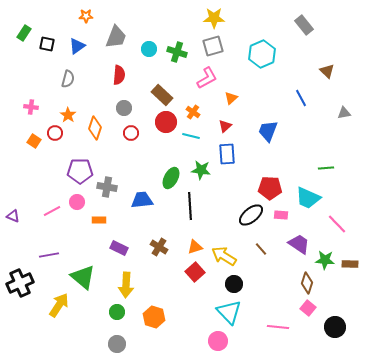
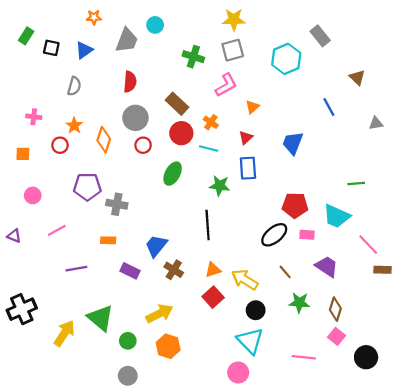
gray rectangle: (304, 25) -> (320, 36), moved
cyan circle: (149, 49) -> (155, 25), moved
gray circle: (124, 108) -> (135, 118), size x1.5
orange square: (34, 141) -> (23, 154), moved, turned -32
green ellipse: (171, 178) -> (173, 174), moved
blue trapezoid: (142, 200) -> (156, 246), moved, turned -45
pink circle: (77, 202) -> (33, 195), moved
purple line: (49, 255) -> (76, 269), moved
green star: (325, 260) -> (299, 303), moved
brown rectangle: (350, 264) -> (382, 270), moved
green triangle: (83, 277) -> (100, 318), moved
yellow arrow: (126, 285) -> (159, 313), moved, turned -120

